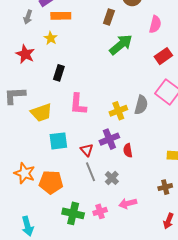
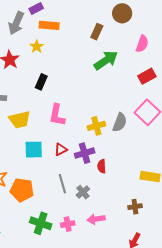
gray arrow: (28, 17) -> (16, 23), size x1.6
red triangle: (87, 150) -> (61, 149), moved, turned 40

